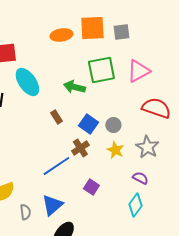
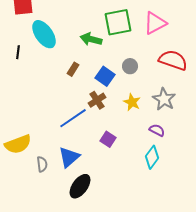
brown rectangle: (56, 117) -> (73, 69), turned 64
gray circle: (113, 125) -> (130, 66), moved

